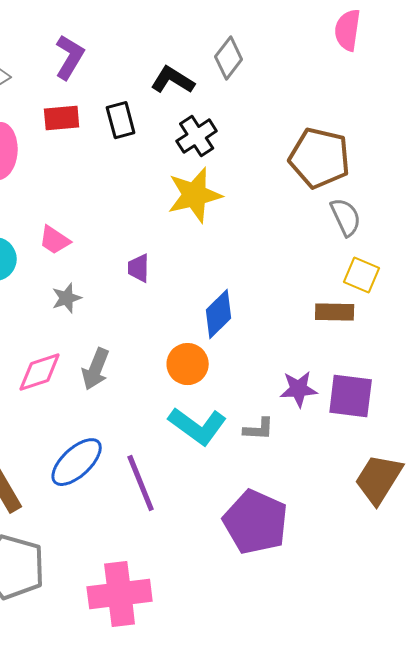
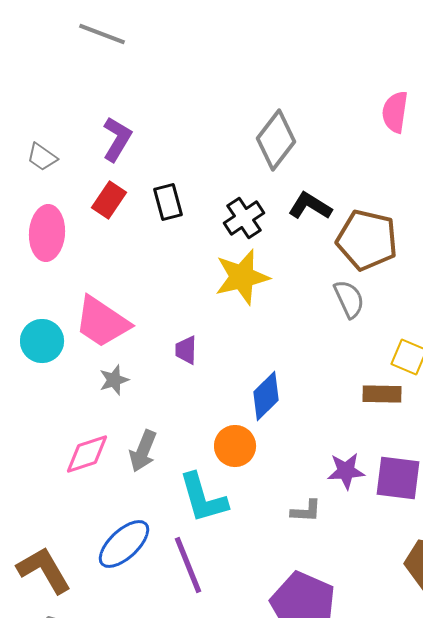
gray diamond: (229, 58) -> (276, 140), size x1.4
black L-shape: (173, 80) -> (310, 206), moved
red rectangle: (62, 118) -> (109, 200), turned -51
gray semicircle: (346, 217) -> (349, 299), moved
pink trapezoid: (55, 240) -> (102, 322), size x1.8
cyan L-shape: (198, 426) -> (203, 498), moved, turned 38

